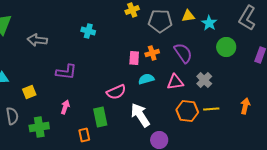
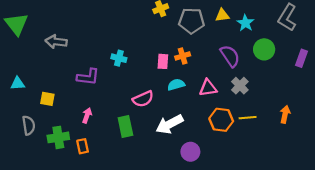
cyan cross: (88, 31) -> (119, 58), moved
purple semicircle: (183, 53) -> (230, 56), moved
yellow square: (29, 92) -> (47, 99), turned 32
white arrow: (140, 115) -> (169, 124), turned -85
orange rectangle: (84, 135) -> (83, 146), moved

